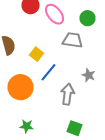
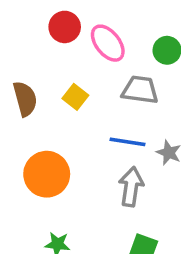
yellow square: (36, 54) -> (75, 97), moved
blue line: (48, 72) -> (127, 142), moved, turned 60

